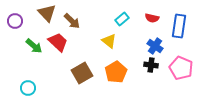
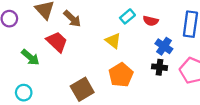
red semicircle: (152, 18) -> (151, 21), moved
green arrow: (34, 46) -> (30, 57), moved
brown square: (82, 73) -> (82, 89), moved

